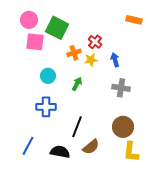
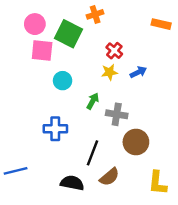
orange cross: (74, 53) -> (95, 14), moved
blue arrow: (115, 60) -> (138, 72), turned 80
cyan circle: (48, 76) -> (63, 81), moved
gray cross: (121, 88) -> (117, 114), moved
brown circle: (123, 127) -> (136, 142), moved
blue line: (28, 146) -> (16, 171), moved, turned 48

